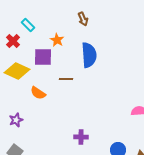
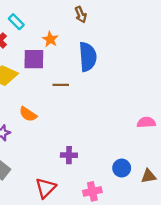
orange semicircle: (38, 93) -> (28, 114), moved
purple cross: (81, 137) -> (69, 155), moved

